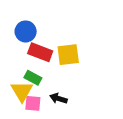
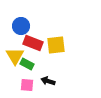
yellow triangle: (22, 91) -> (15, 56), moved

